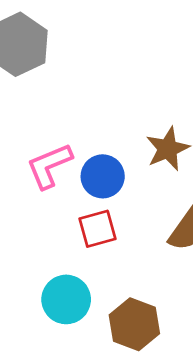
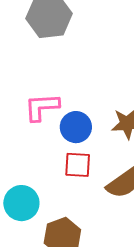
red square: (97, 229) -> (78, 165), moved

